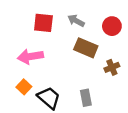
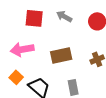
brown rectangle: (86, 48) -> (61, 55), moved, turned -35

